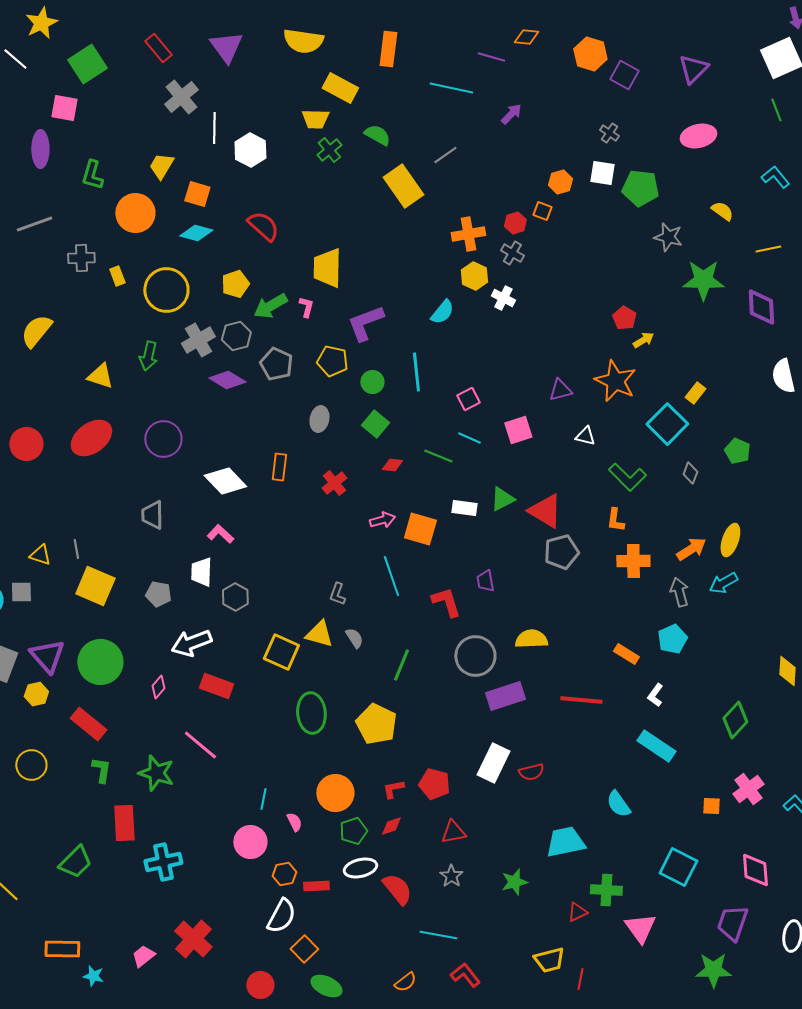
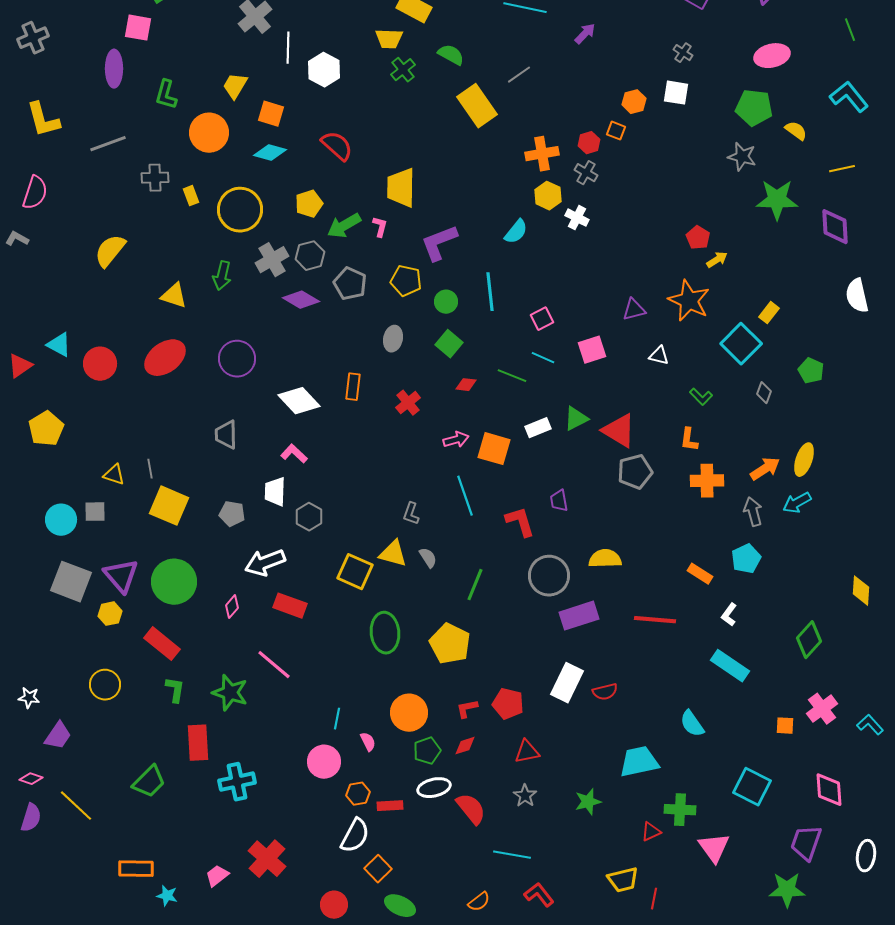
cyan L-shape: (775, 177) -> (849, 97), size x1.4
green pentagon: (640, 188) -> (754, 108), moved
green L-shape: (627, 477) -> (701, 397), size x0.6
white rectangle: (464, 508) -> (538, 428), turned -30

